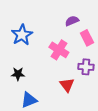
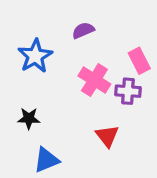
purple semicircle: (72, 21) -> (83, 30), moved
purple cross: (86, 67) -> (128, 91), moved

